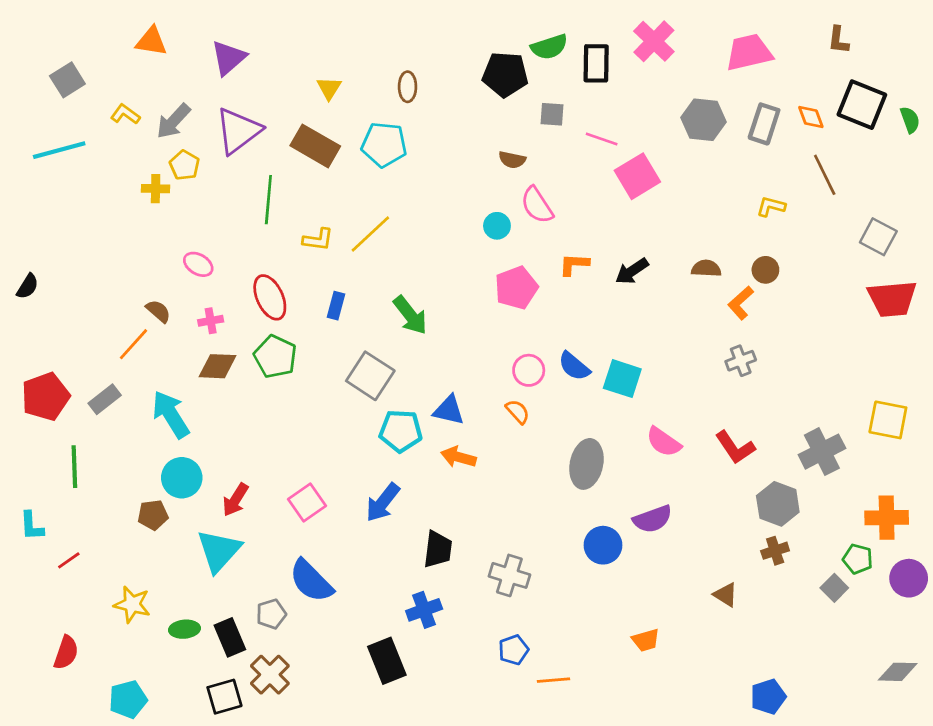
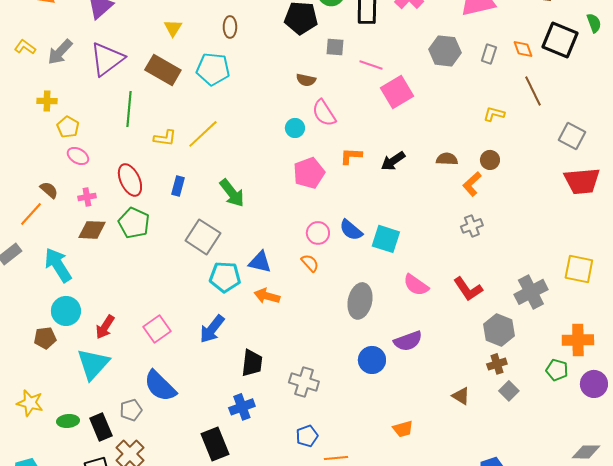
green semicircle: (910, 120) -> (594, 23), moved
gray rectangle: (764, 124) -> (489, 54), size x0.7
yellow pentagon: (184, 165) -> (68, 127), moved
gray square: (834, 588) -> (509, 391), moved

